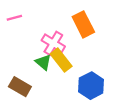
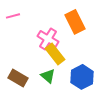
green triangle: (43, 62) -> (48, 76), moved

